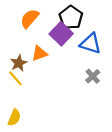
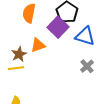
orange semicircle: (30, 19) -> (29, 13), turned -30
yellow line: (15, 78) -> (16, 68), turned -56

